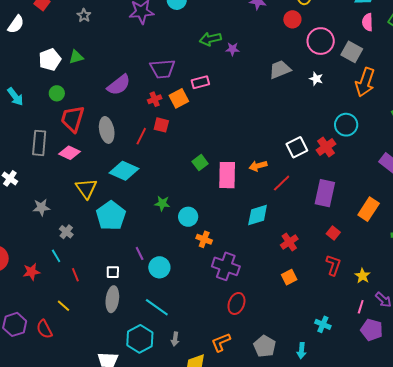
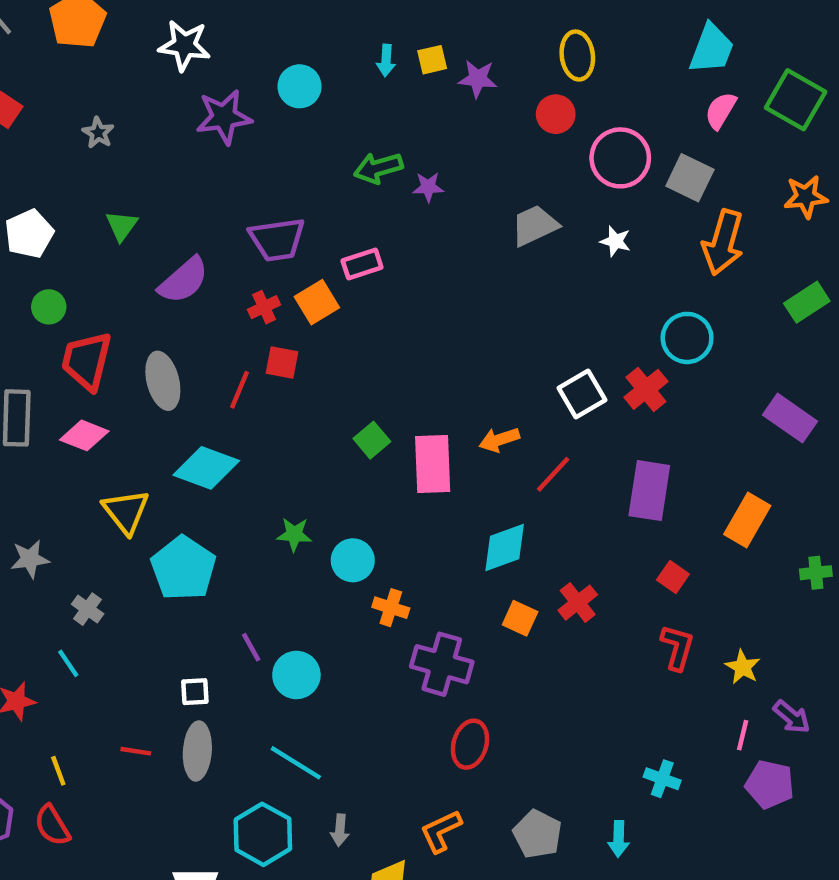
pink semicircle: (368, 22) -> (721, 111), turned 36
green triangle: (76, 57) -> (122, 226), moved, turned -35
red line: (75, 275) -> (136, 751), moved, turned -56
orange square: (289, 277) -> (520, 618), moved, turned -35
yellow line: (64, 306) -> (58, 771), moved, turned 32

